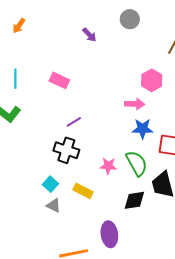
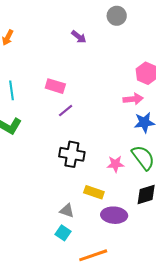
purple line: (74, 122) -> (66, 111), moved
cyan square: (50, 184) -> (63, 233), moved
purple ellipse: (109, 234) -> (114, 215), moved, turned -70

